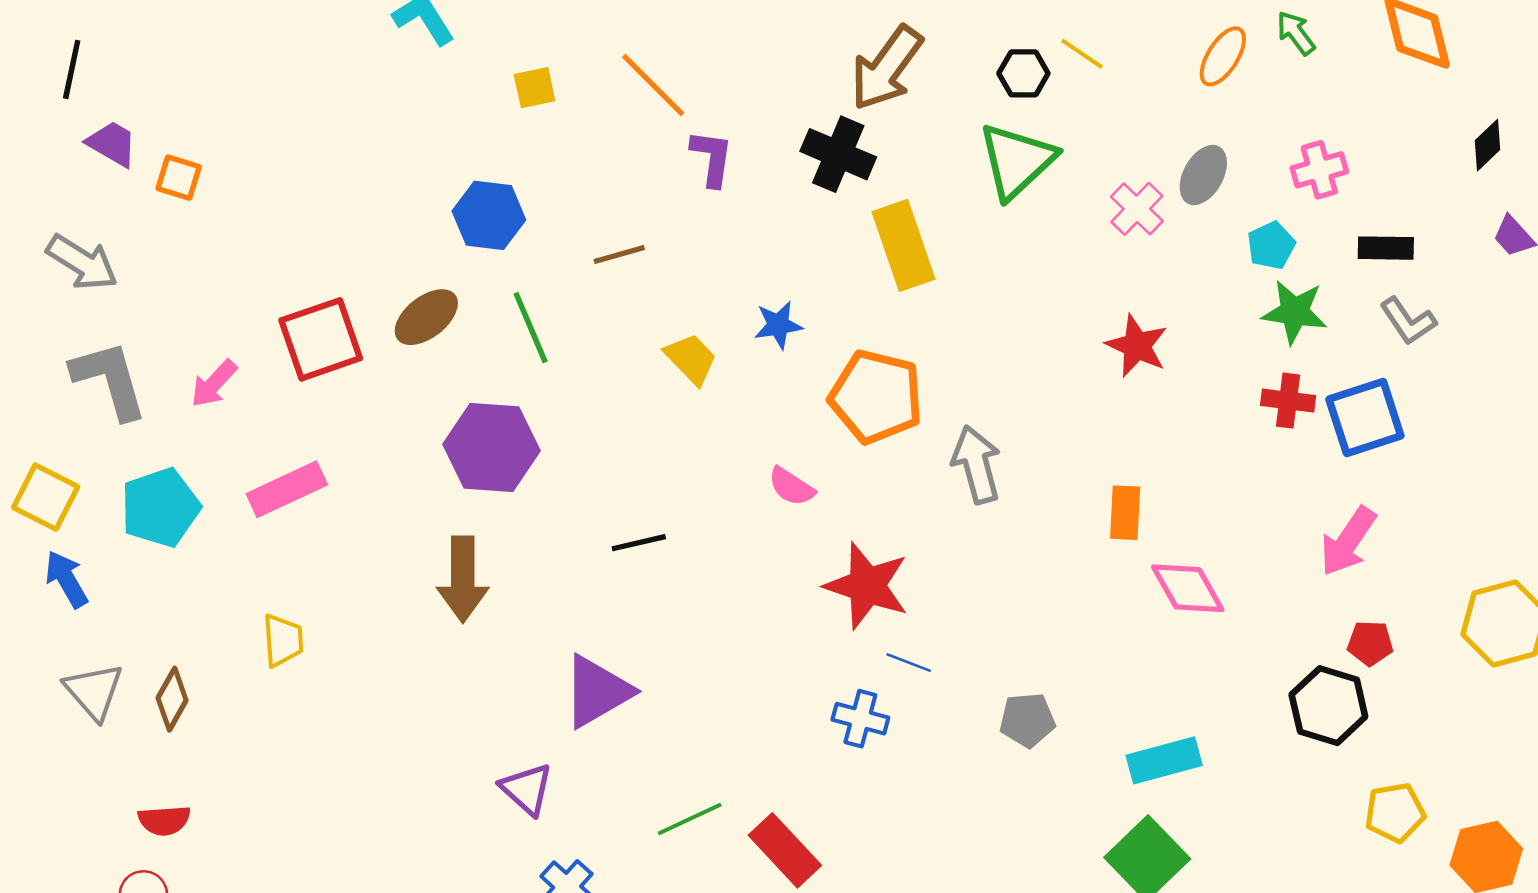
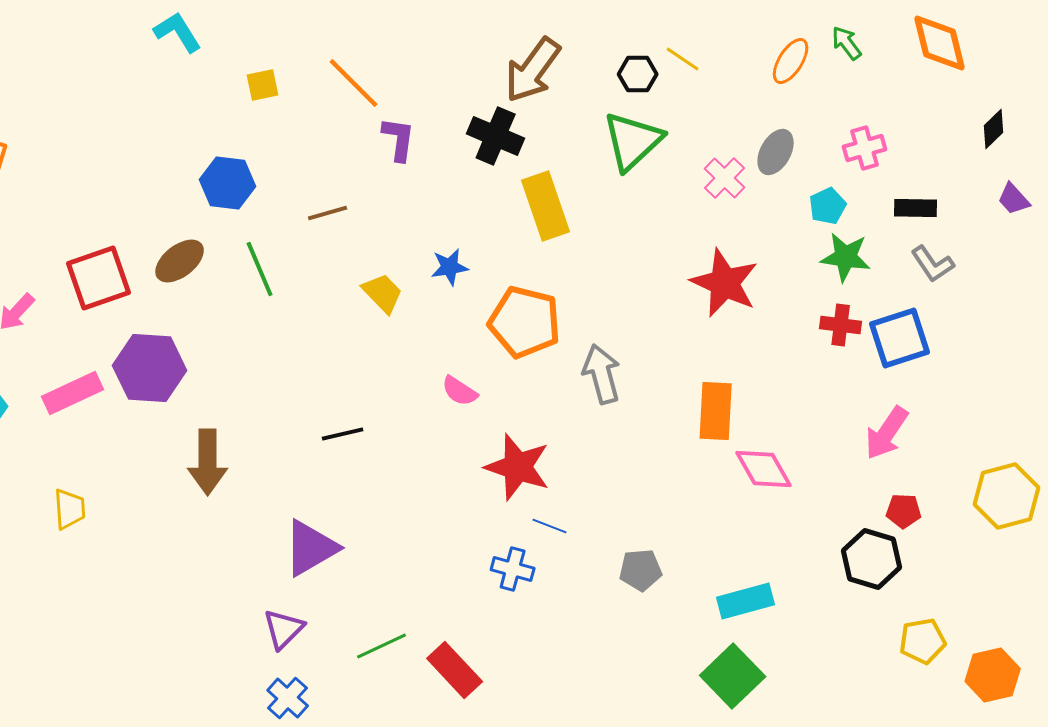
red star: (1137, 346) -> (725, 283), size x1.4
purple hexagon: (491, 447) -> (150, 368), moved
orange rectangle: (1125, 513) -> (716, 411), size x1.4
purple triangle: (527, 789) -> (284, 629), moved, turned 33

